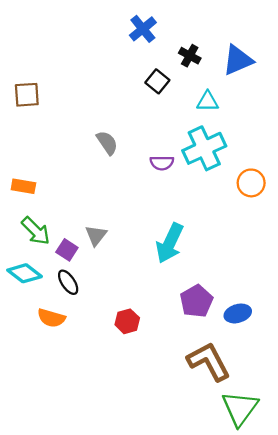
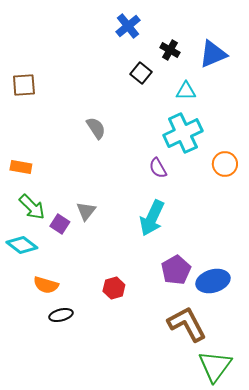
purple semicircle: (162, 163) -> (158, 168), moved, turned 60
black ellipse: (68, 282) -> (61, 315), moved, turned -70
blue ellipse: (238, 313) -> (213, 281), size x1.4

